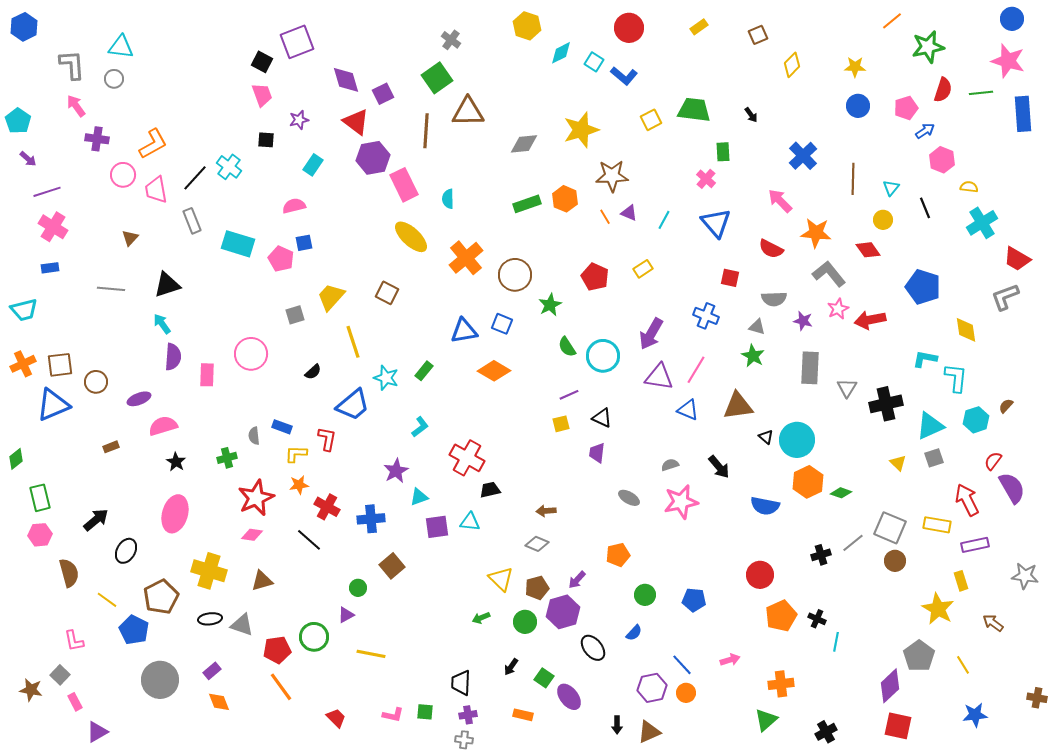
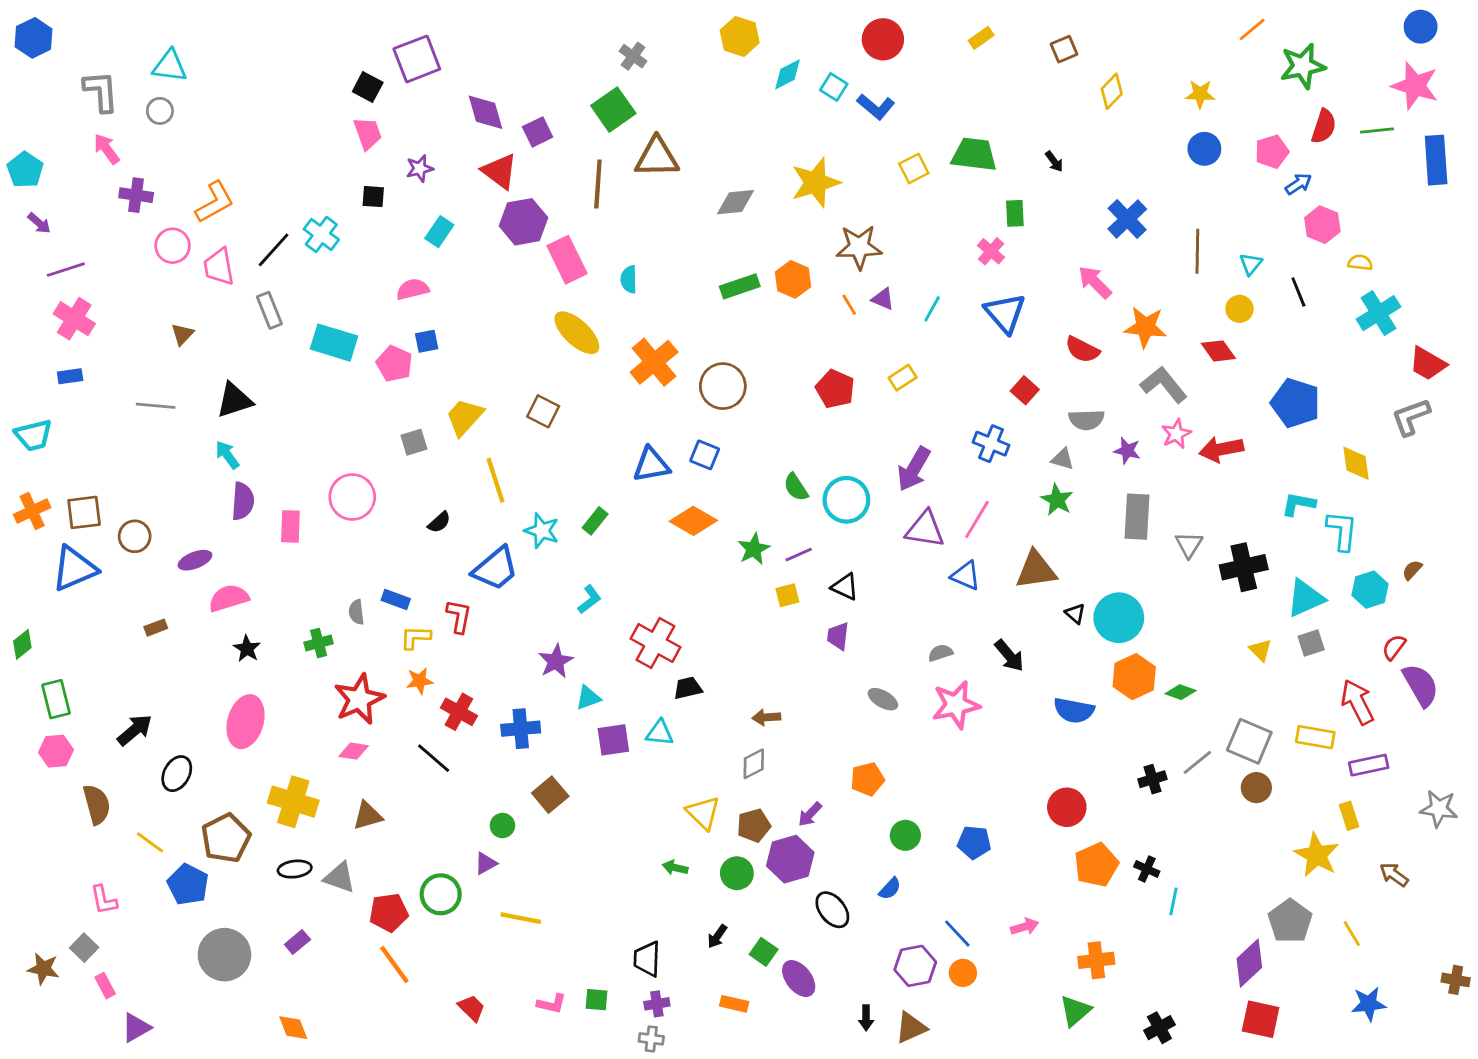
red square: (730, 278) -> (1025, 390), turned 30
green star: (550, 305) -> (754, 549), moved
gray diamond: (537, 544) -> (754, 764), turned -50
green arrow: (481, 618) -> (675, 868), turned 36
orange diamond: (219, 702) -> (293, 1028), moved

